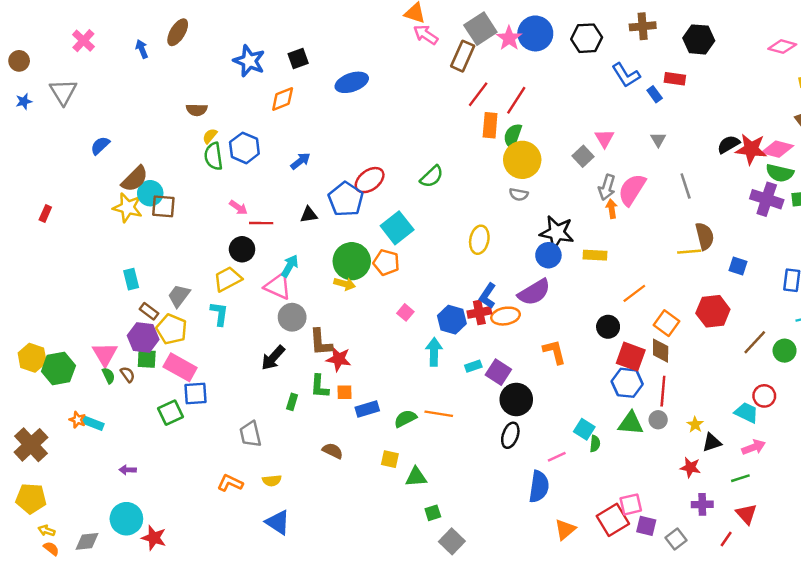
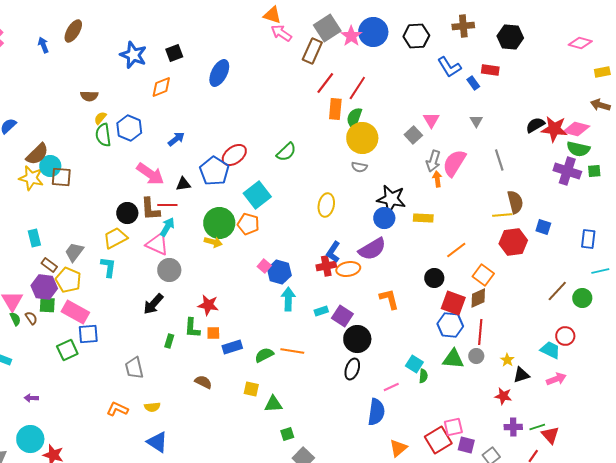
blue ellipse: (352, 82) -> (219, 73), turned -44
pink arrow: (238, 208) -> (150, 174), moved, size x1.8
red line: (261, 223) -> (167, 205), moved
red hexagon: (713, 311) -> (513, 242), moved
blue hexagon: (452, 320) -> (279, 272), moved
brown L-shape: (321, 342) -> (150, 209), moved
brown diamond: (661, 351) -> (478, 298), turned 65
green line: (740, 478) -> (537, 427), moved

